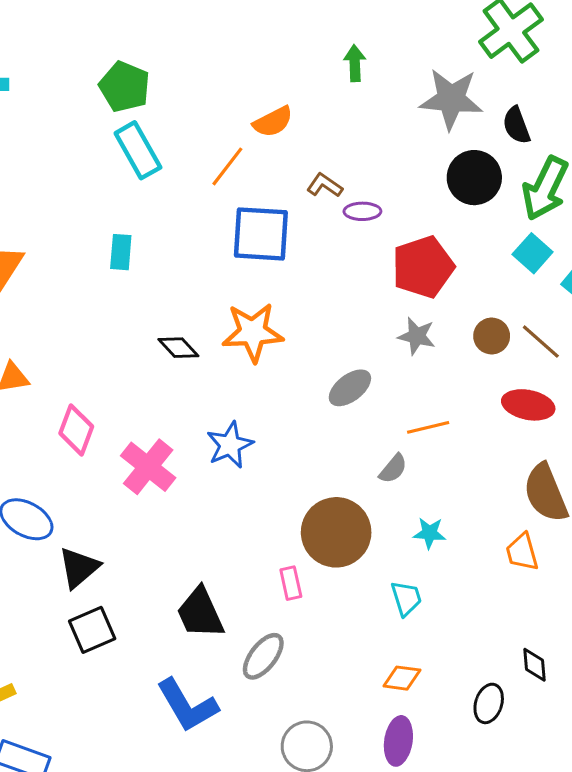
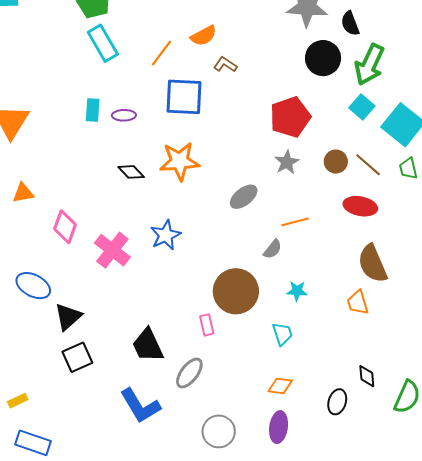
orange semicircle: (273, 122) -> (204, 36), moved
purple ellipse: (362, 211) -> (124, 115), moved
gray star: (417, 336) -> (287, 162), turned 30

